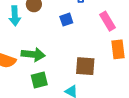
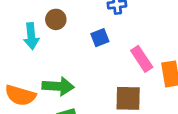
pink rectangle: (108, 21) -> (142, 59), moved

